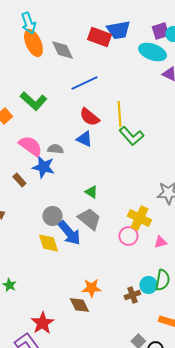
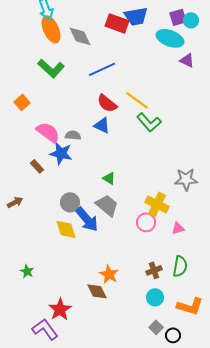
green L-shape: (33, 101) -> (51, 68), moved
yellow line: (119, 114) -> (137, 100), turned -50
cyan circle: (148, 285) -> (155, 297), moved
orange star: (91, 288) -> (109, 274), turned 30
brown cross: (132, 295) -> (154, 270), moved

